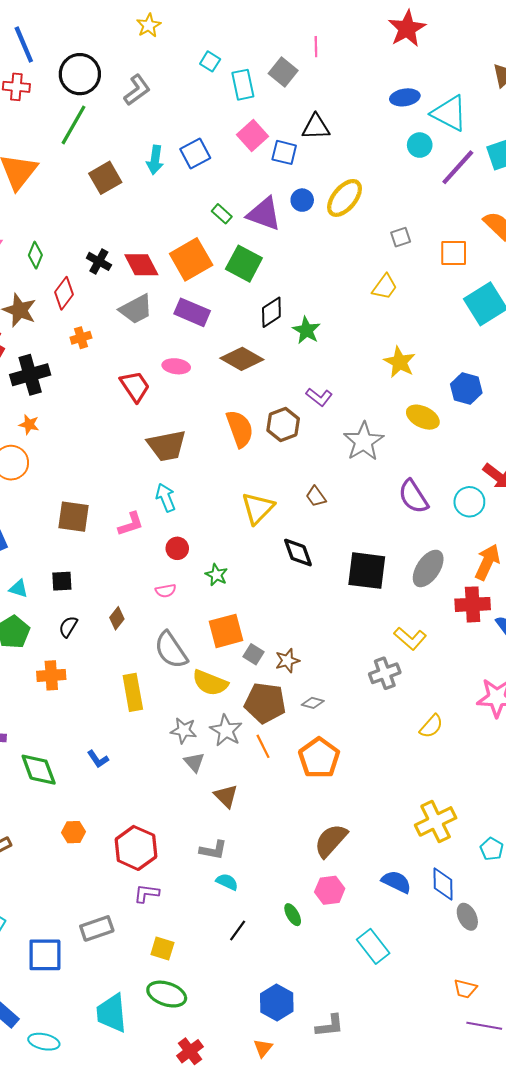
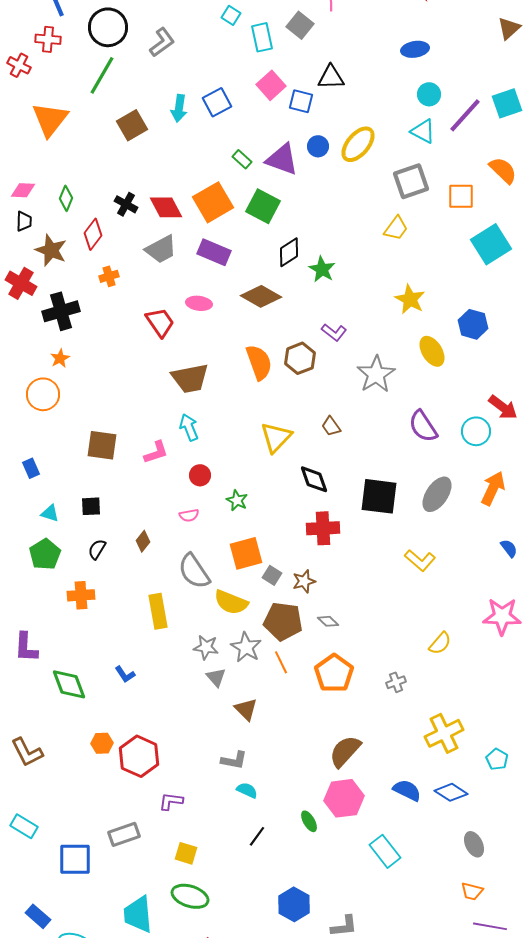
cyan triangle: (449, 113) -> (423, 131), moved, size x0.7
gray square: (401, 237) -> (411, 181), size x1.8
yellow ellipse: (423, 417) -> (432, 351), turned 32
orange star: (29, 425) -> (60, 358), turned 30
red cross: (473, 604) -> (323, 528), moved
gray cross: (385, 673) -> (396, 682), moved, size x0.7
gray diamond: (313, 703) -> (328, 621), turned 30
red hexagon: (136, 848) -> (139, 756), moved
blue diamond: (443, 884) -> (451, 792), turned -56
pink hexagon: (330, 890) -> (344, 798), size x1.4
gray ellipse: (467, 917) -> (474, 844), moved

